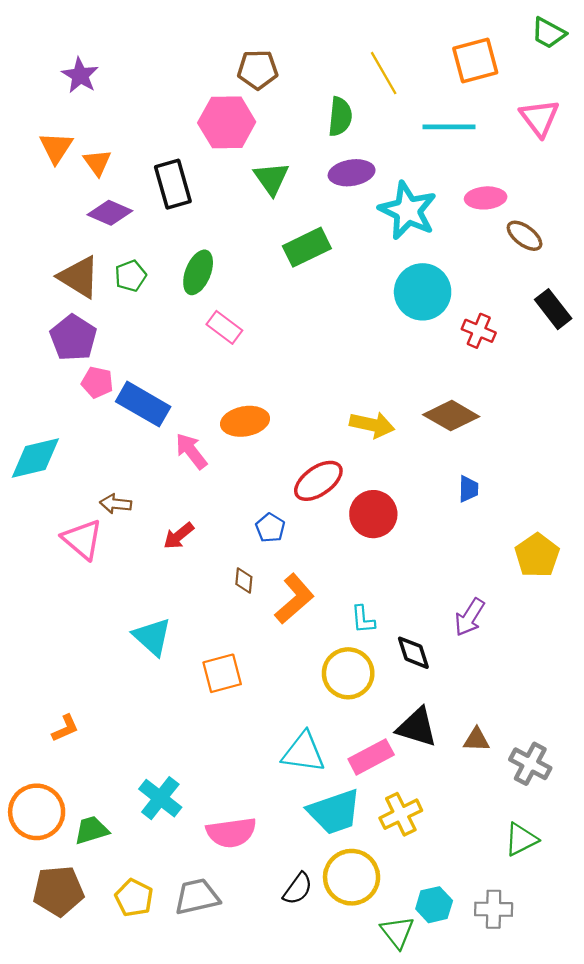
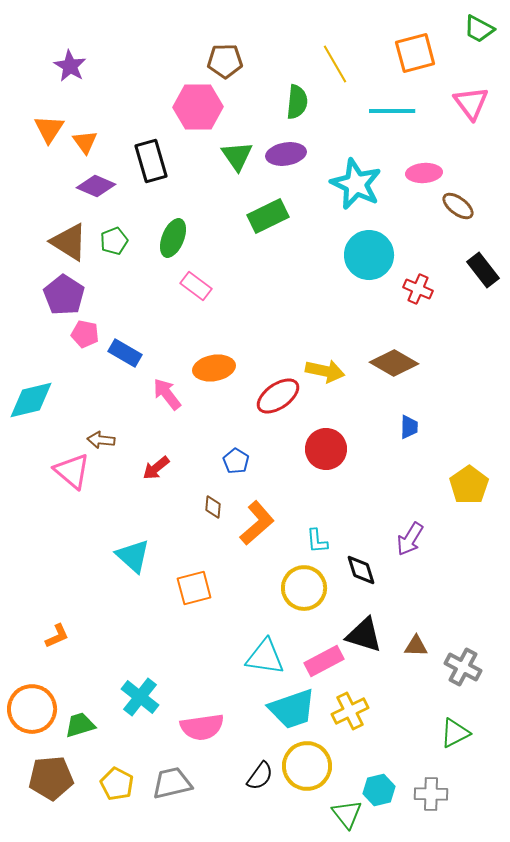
purple ellipse: (352, 173) -> (286, 154), moved
blue rectangle: (143, 404) -> (125, 353), size x0.7
red ellipse: (318, 481) -> (278, 396), moved

